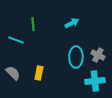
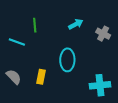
gray cross: (98, 55) -> (103, 34), moved
cyan ellipse: (76, 57) -> (67, 60), moved

